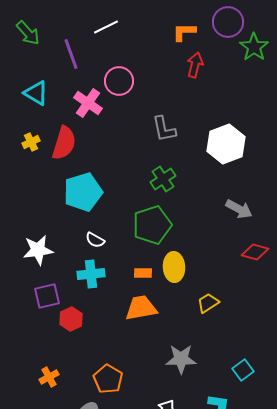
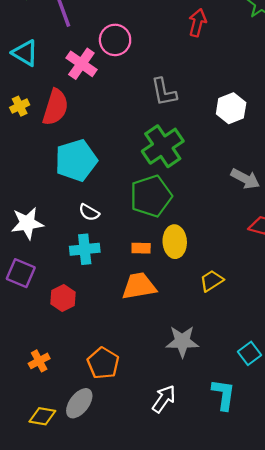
white hexagon: (226, 144) -> (231, 108), size x0.7
green cross: (163, 179) -> (163, 146), size x1.5
purple square: (47, 296) -> (21, 273), moved, turned 36

